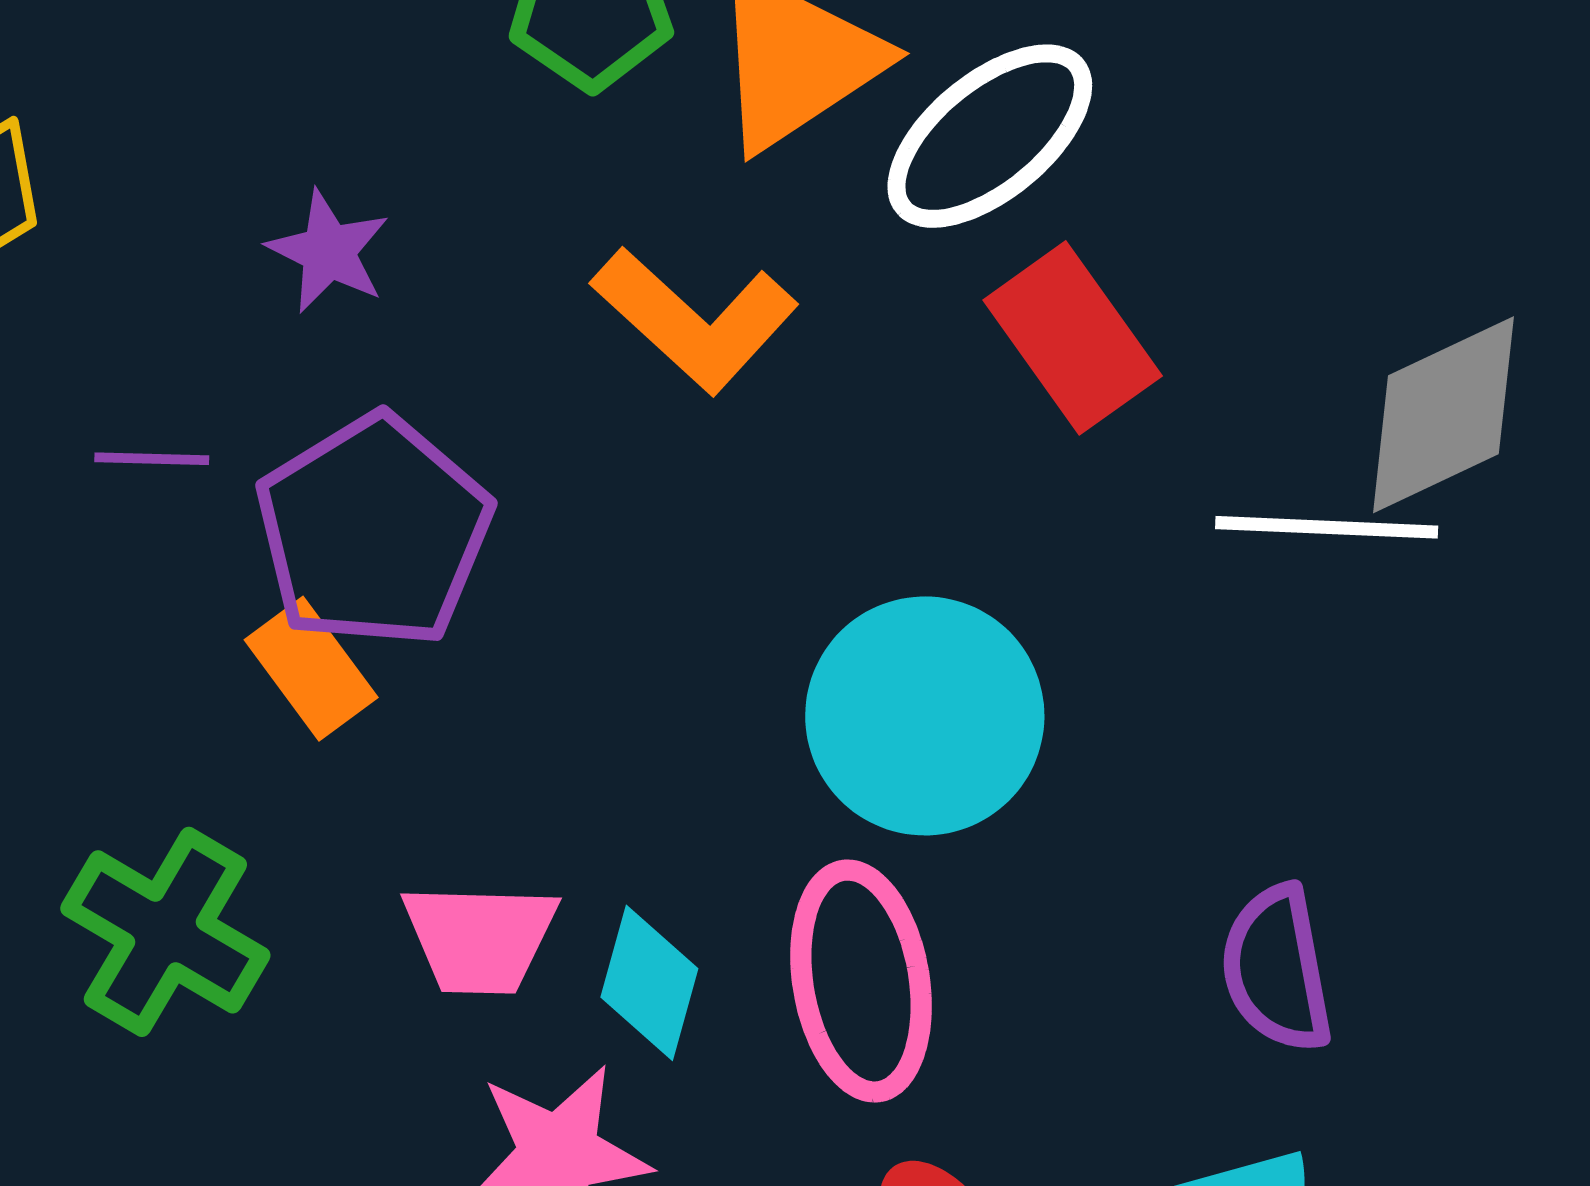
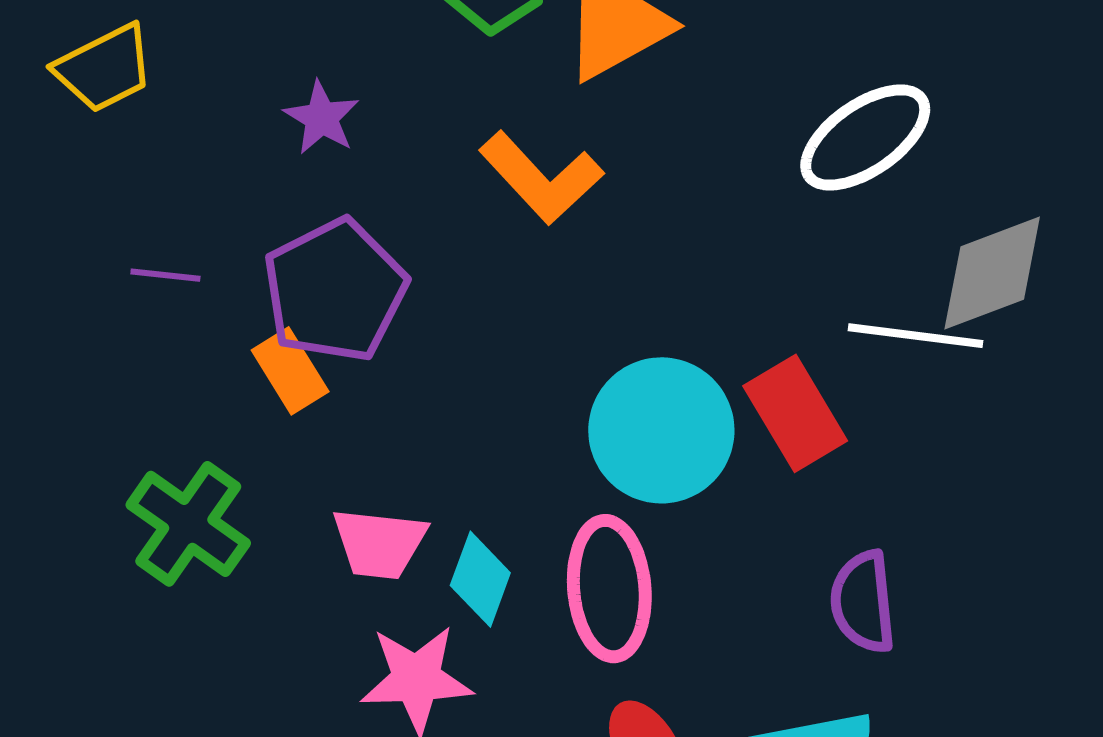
white ellipse: (990, 136) -> (865, 137), moved
red rectangle: (1073, 338) -> (795, 413), moved
purple line: (152, 459) -> (165, 275), moved

